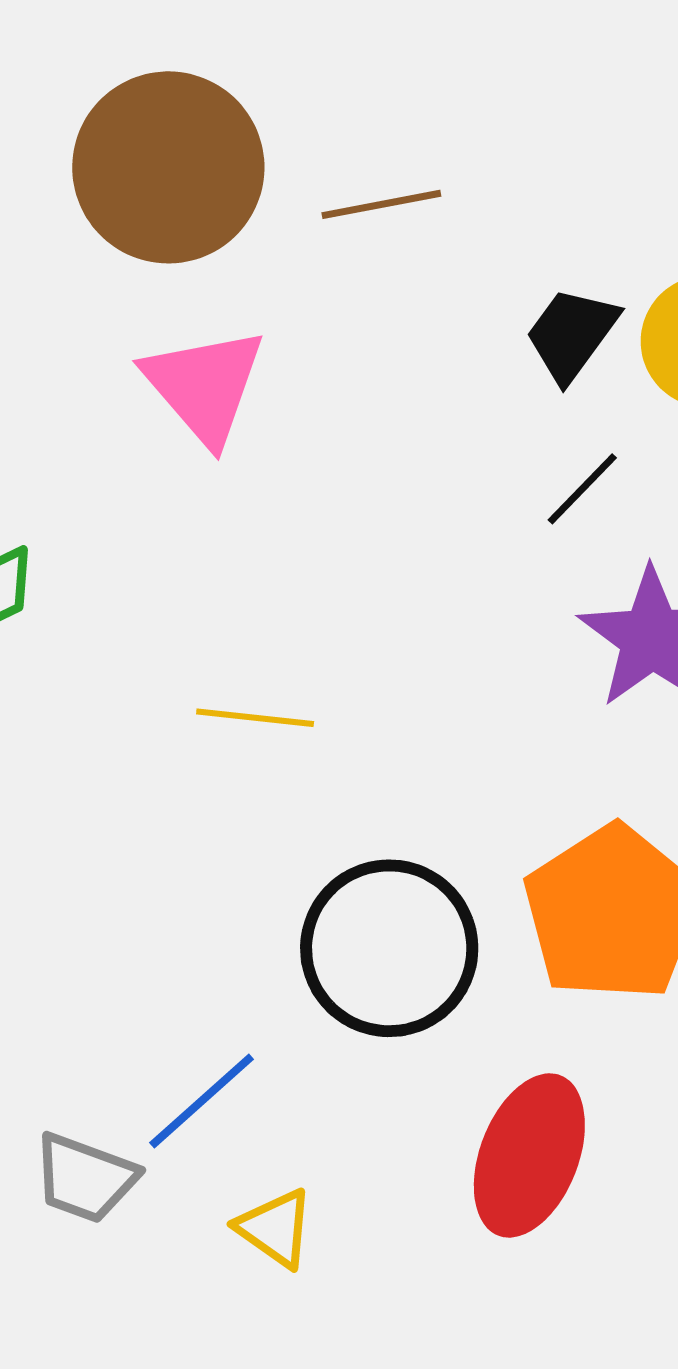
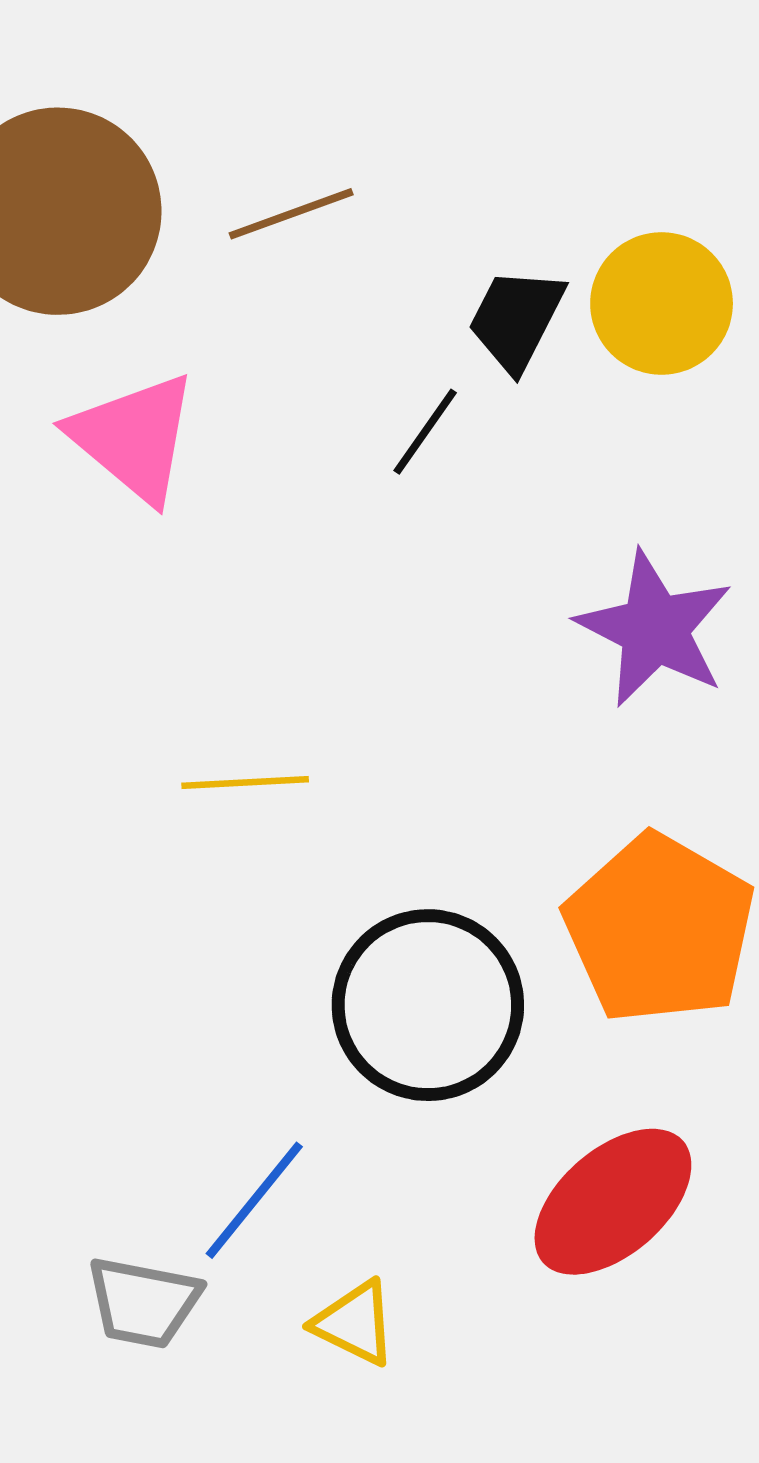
black line: (582, 489) -> (425, 432), moved
red ellipse: (529, 1155) -> (613, 1202), turned 37

